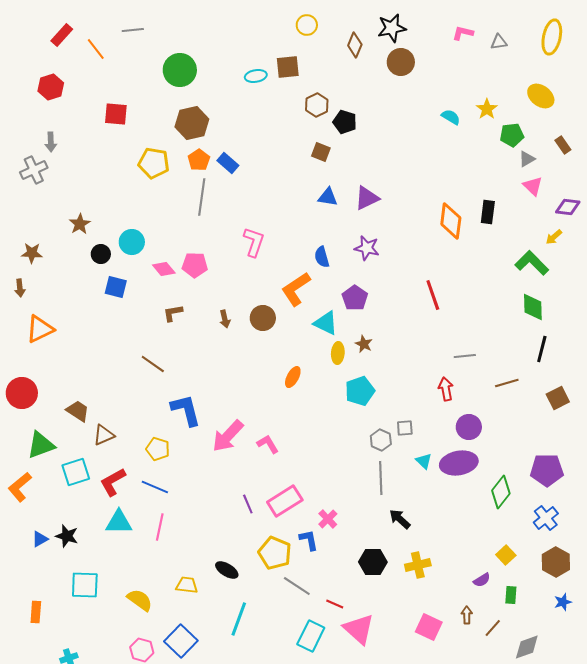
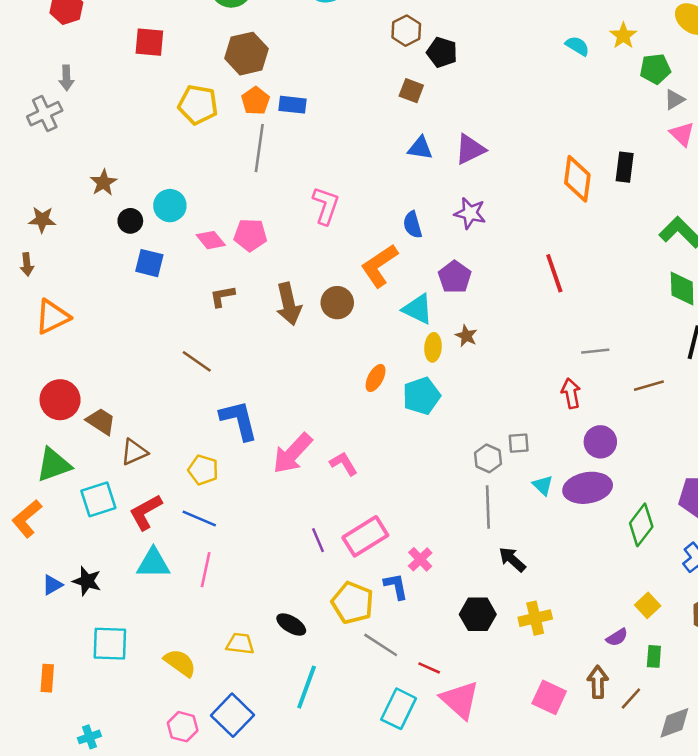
blue rectangle: (228, 163) -> (293, 105), turned -35
brown arrow: (225, 319) -> (289, 304), size x1.8
cyan pentagon: (360, 391) -> (422, 396), moved
red circle: (22, 393) -> (60, 400), moved
brown arrow: (467, 615) -> (598, 682), size x1.4

